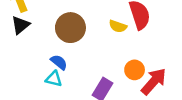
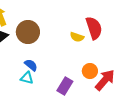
brown circle: (70, 28) -> (28, 32), moved

